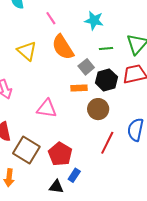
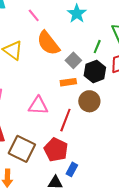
cyan star: (94, 20) -> (77, 14), turned 30
green line: (106, 49) -> (97, 47), moved, turned -56
red line: (107, 143) -> (65, 120), moved

